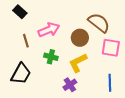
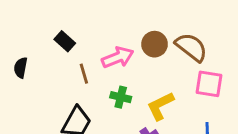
black rectangle: (20, 12) -> (65, 41), moved
brown circle: (80, 38) -> (155, 44), moved

